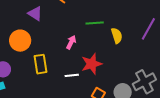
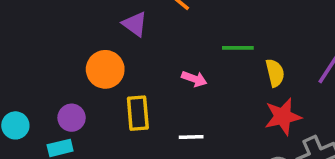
pink arrow: (71, 42) -> (194, 79), turned 80
red star: (92, 64) -> (283, 117), moved

